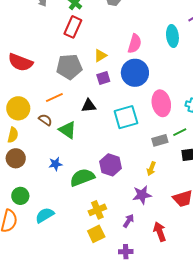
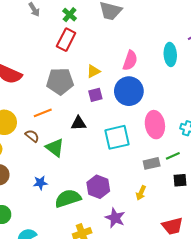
purple star: (142, 195) -> (115, 218), moved, turned 30

